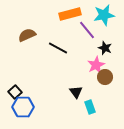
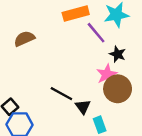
black line: (58, 48) -> (61, 94), moved
brown circle: (105, 77) -> (118, 89), size x1.5

